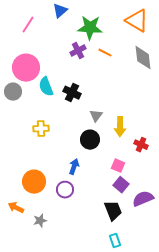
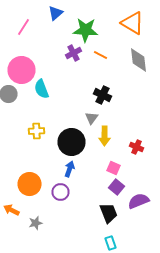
black cross: (72, 93) -> (102, 95), moved
yellow arrow: (120, 127) -> (104, 136), moved
black circle: (90, 140) -> (72, 142), moved, size x1.4

